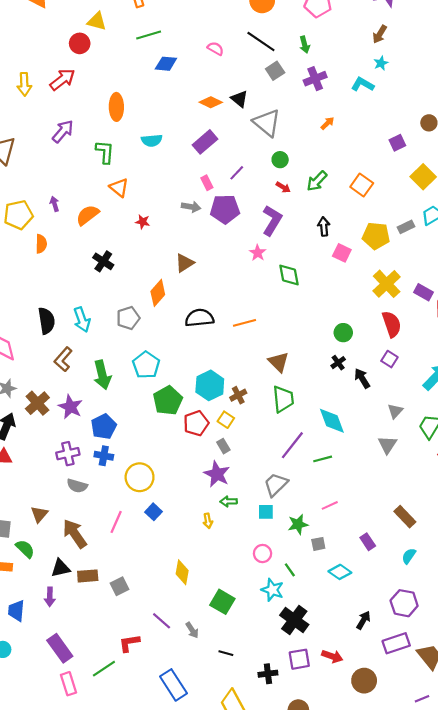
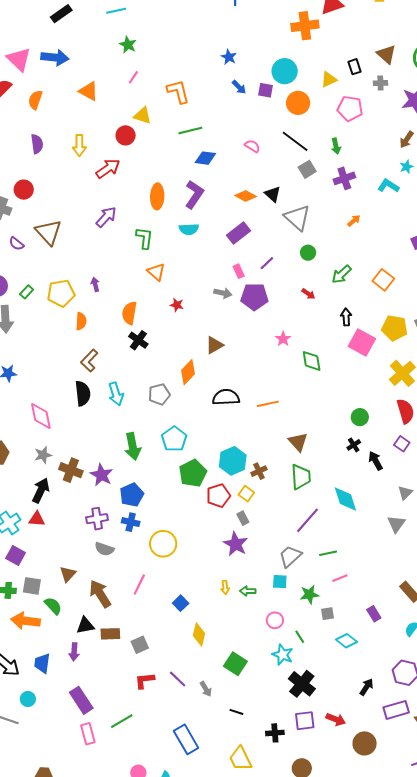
yellow arrow: (24, 84) -> (79, 145), moved
red arrow: (283, 187) -> (308, 294), moved
orange semicircle: (88, 215) -> (129, 313), moved, turned -45
purple L-shape: (272, 220) -> (194, 194), moved
pink square: (342, 253) -> (362, 342), size x1.5
brown L-shape: (63, 359) -> (89, 361), moved
brown cross: (37, 403) -> (71, 470), turned -30
green line: (323, 459) -> (328, 553), moved
green arrow: (229, 501) -> (248, 591), moved
blue square: (153, 512) -> (181, 603), moved
red L-shape: (129, 643) -> (145, 680), moved

